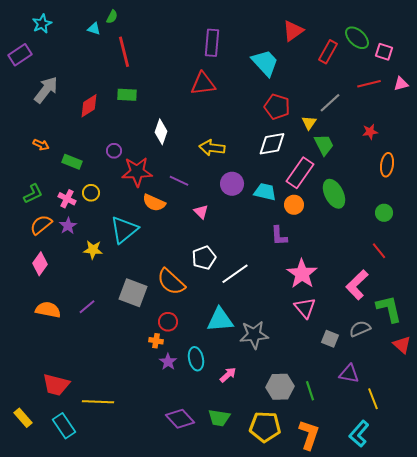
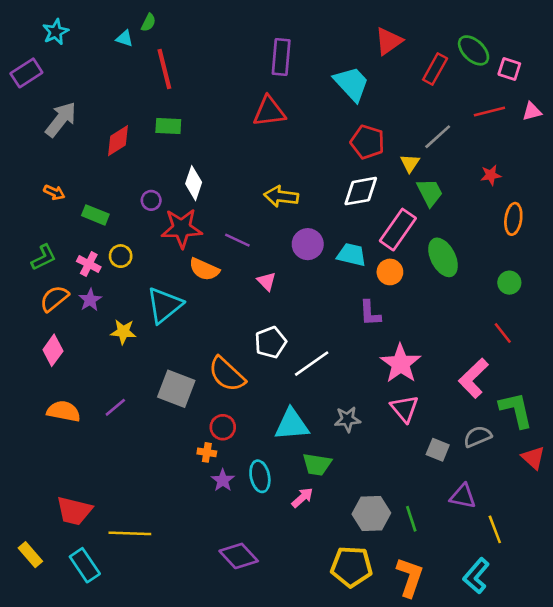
white diamond: (161, 132) -> (194, 183), moved
gray star: (254, 335) -> (347, 419), moved, size x0.7
green trapezoid: (219, 418) -> (317, 464), moved

